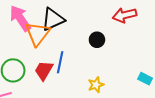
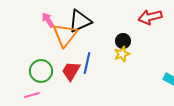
pink arrow: (20, 18) -> (48, 20), size x0.6
yellow star: (96, 85) -> (122, 54), moved

